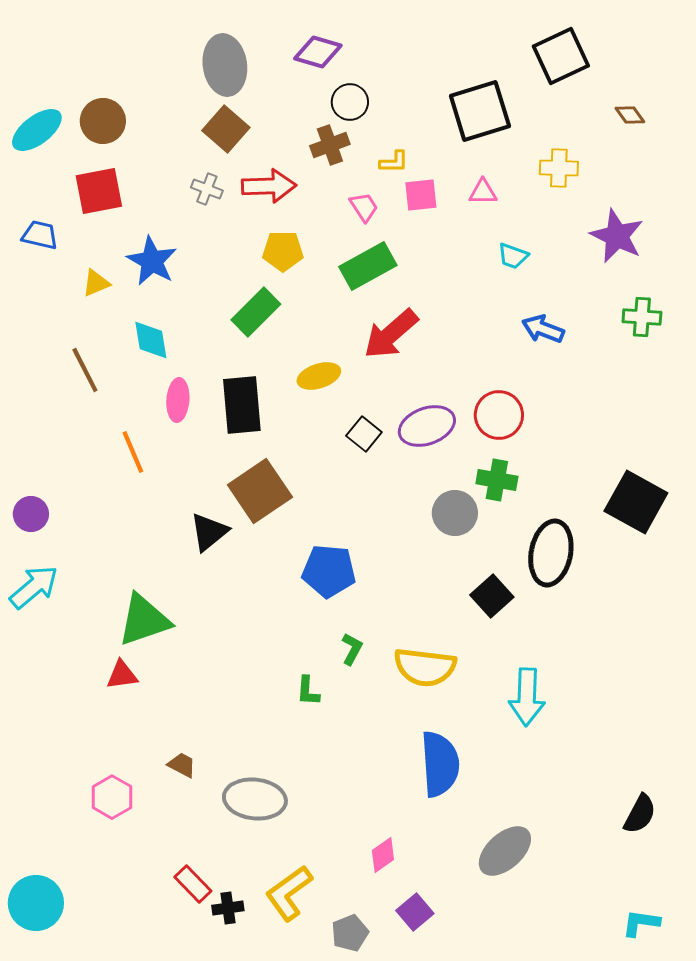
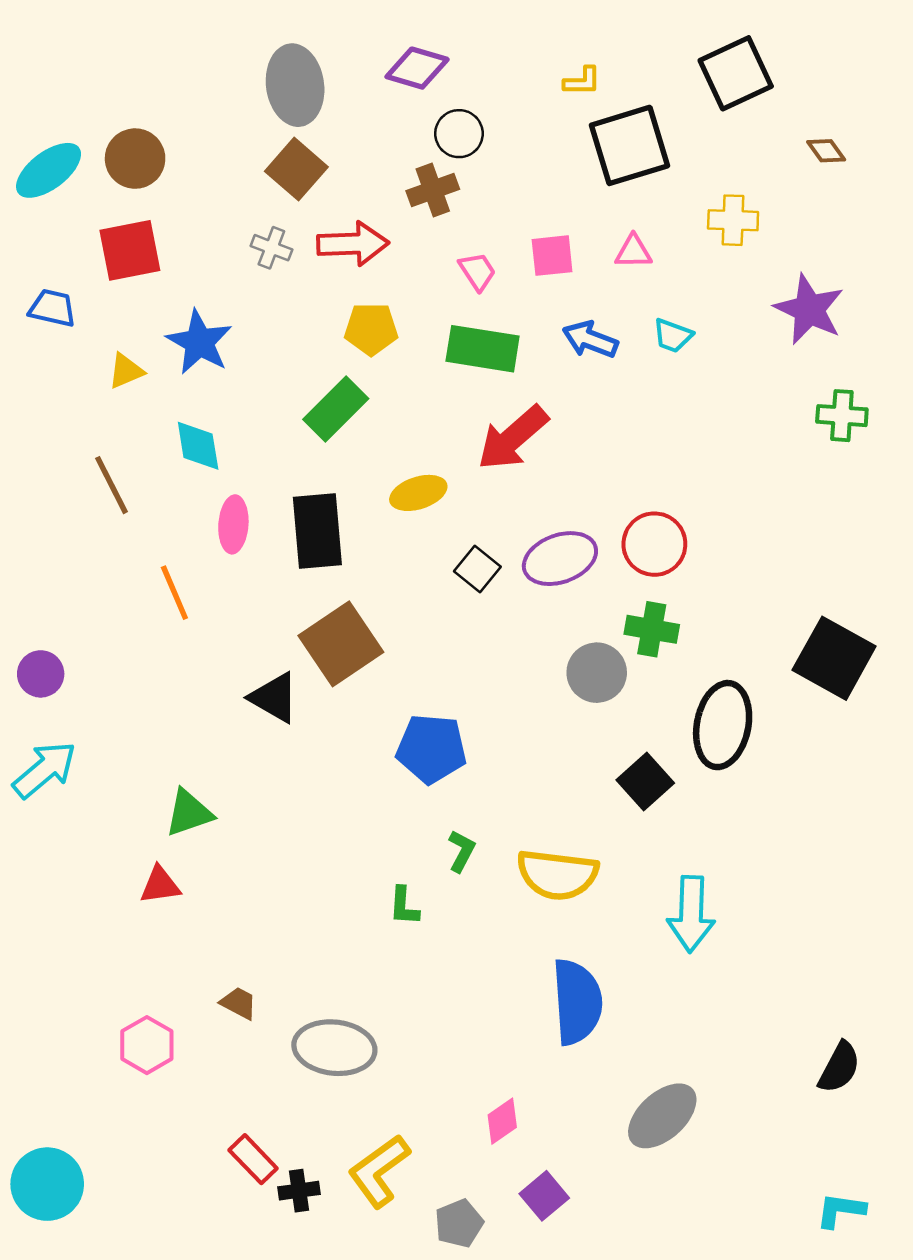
yellow L-shape: (394, 162) -> (582, 81), moved
green rectangle: (368, 266) -> (483, 349), turned 38
blue arrow: (543, 329) -> (590, 340), moved
black triangle: (209, 532) -> (274, 698), turned -51
green triangle: (144, 620) -> (189, 813), size x0.7

